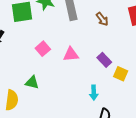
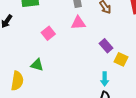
pink triangle: (71, 54) -> (78, 23), moved
cyan arrow: (94, 93) -> (105, 79), moved

